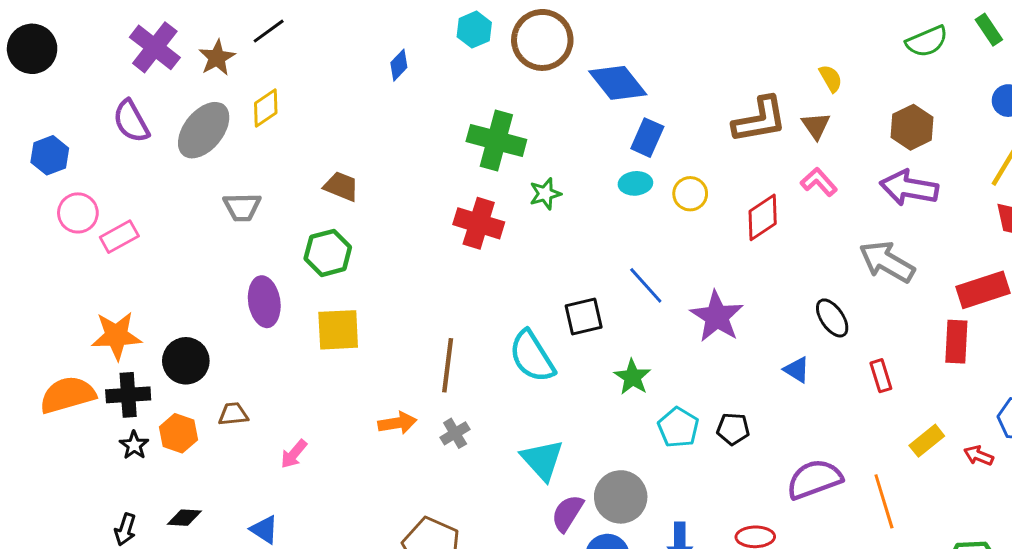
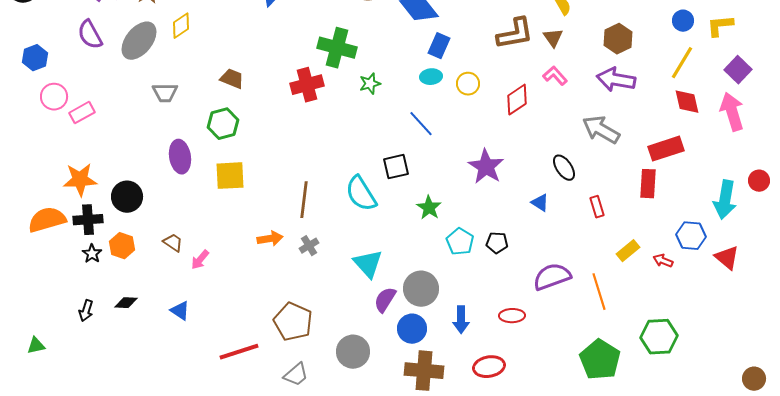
red cross: (479, 223) -> (307, 85), moved, turned -32
blue line: (646, 285) -> (421, 124), moved
brown trapezoid: (233, 414) -> (173, 243), moved, turned 40

